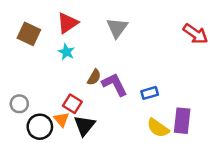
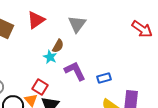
cyan star: (66, 52) -> (50, 57), moved
brown semicircle: (94, 77) -> (58, 46), moved

